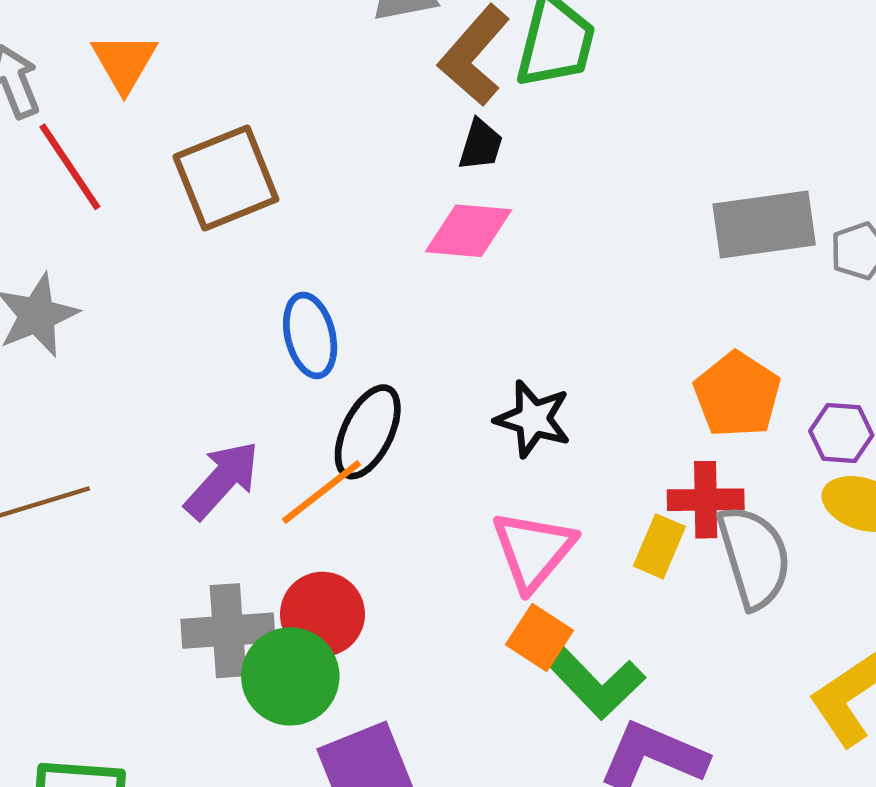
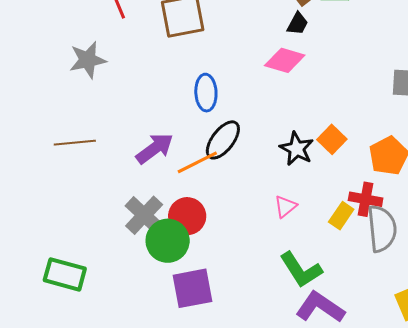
pink triangle: (533, 550) -> (285, 206), size x0.6
gray cross: (228, 631) -> (144, 215), turned 36
orange square: (539, 637) -> (332, 139), moved

